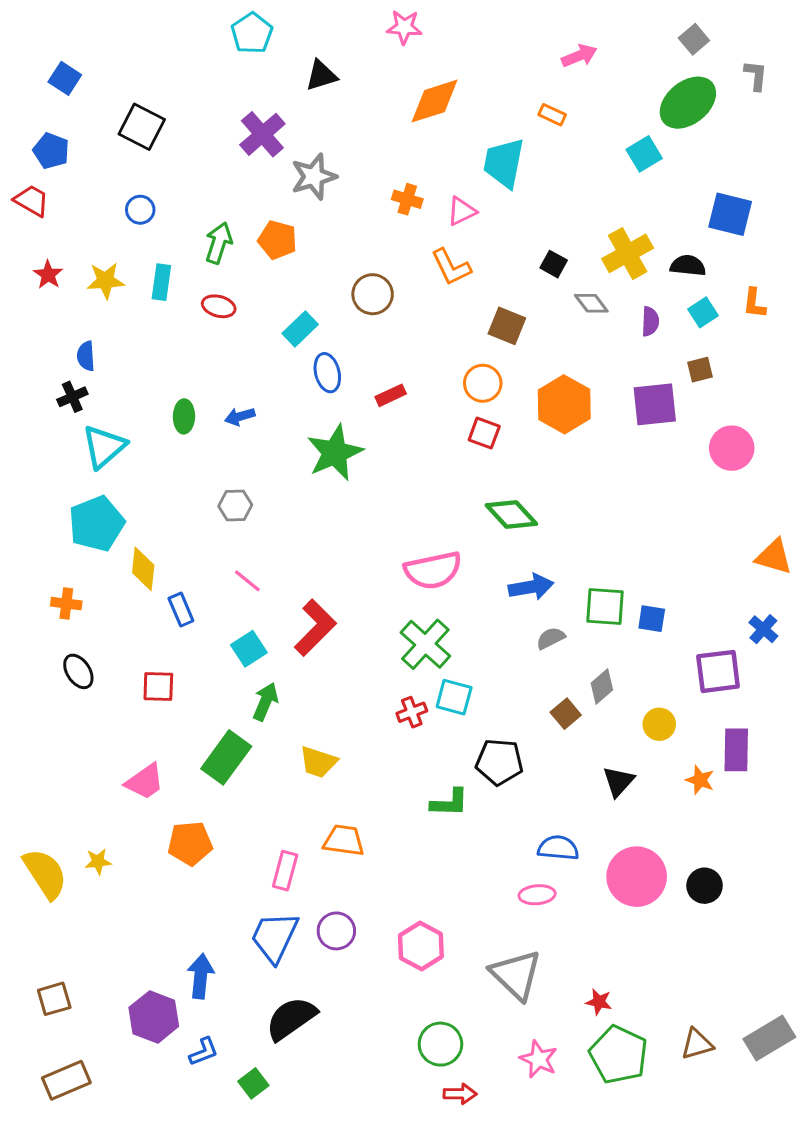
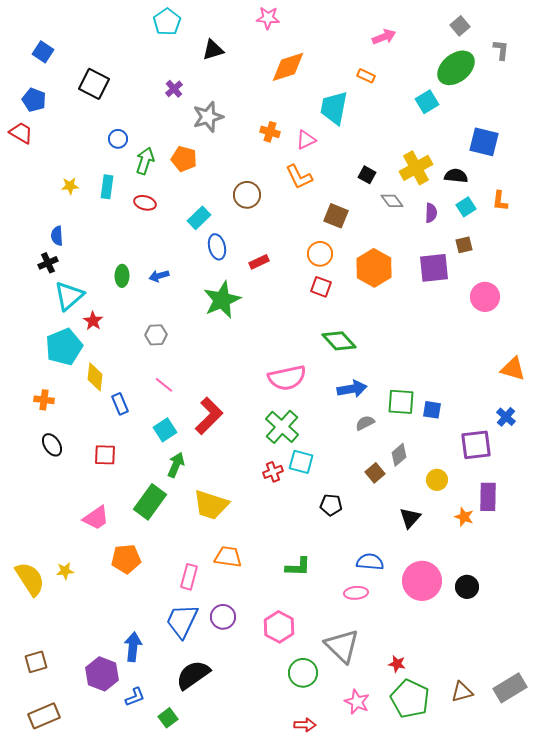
purple cross: (262, 134) -> (174, 89), size x0.6
blue circle: (140, 210) -> (118, 139), moved
red star: (48, 275) -> (93, 321), moved
yellow star: (106, 281) -> (70, 186), size x0.7
yellow trapezoid: (318, 762) -> (211, 505), size x1.4
black pentagon: (499, 762) -> (331, 505), size x0.7
green L-shape: (450, 803) -> (298, 567), moved
green circle: (440, 1044) -> (303, 673), moved

